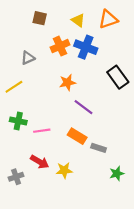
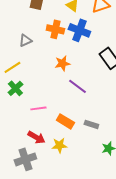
orange cross: (60, 46) -> (55, 29), turned 36
green cross: (18, 121) -> (15, 88), moved, turned 35
orange rectangle: (77, 136) -> (65, 121), moved
gray cross: (16, 177) -> (25, 159), moved, size x1.5

